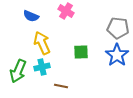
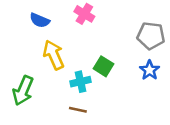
green square: (81, 52) -> (104, 66), turned 35
blue star: (117, 55) -> (150, 70), size x0.7
cyan cross: (42, 67) -> (81, 82), moved

